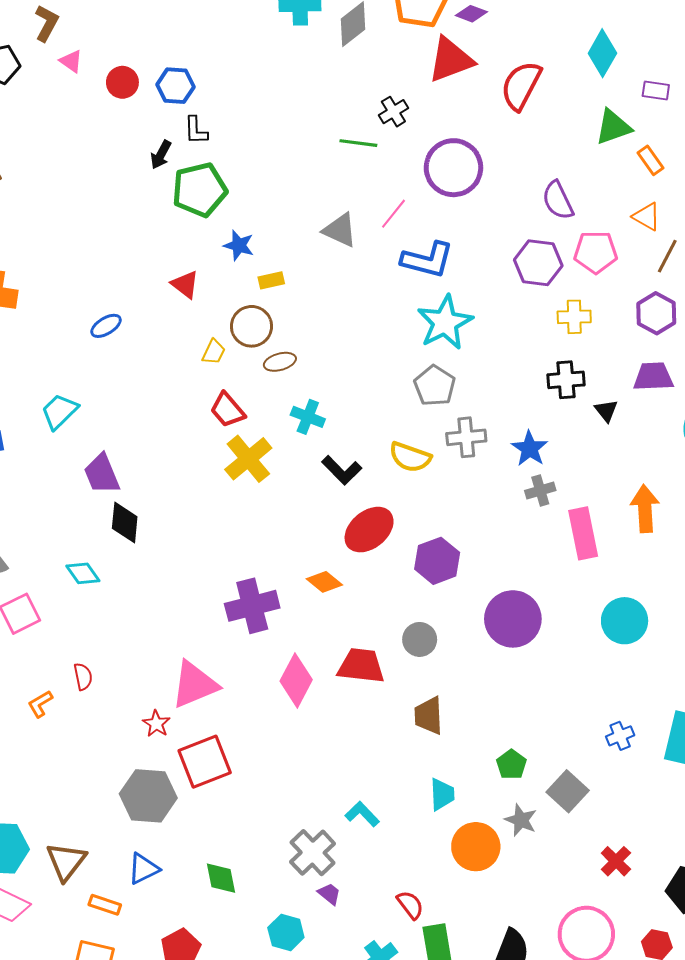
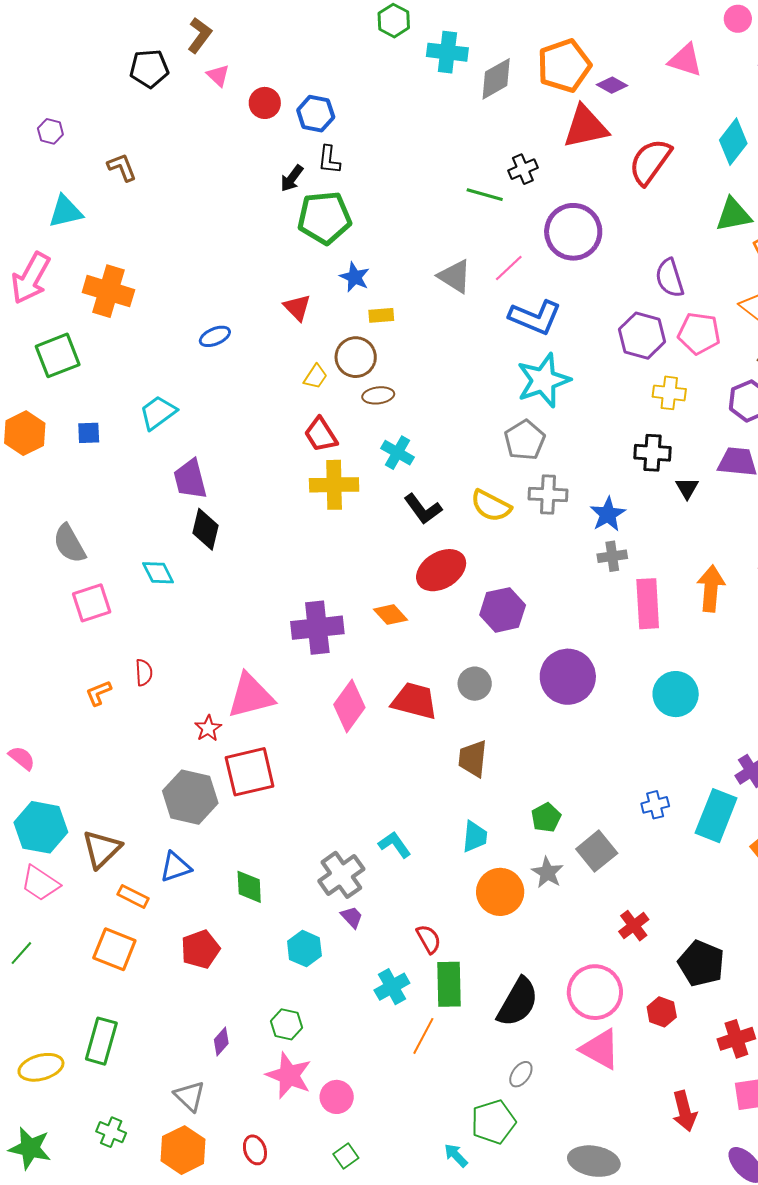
yellow cross: (248, 459) -> (334, 485), turned 30

